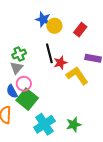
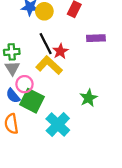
green cross: (19, 54) -> (12, 52), turned 32
yellow L-shape: (77, 76) -> (49, 65), moved
green star: (74, 124) -> (89, 98), moved

